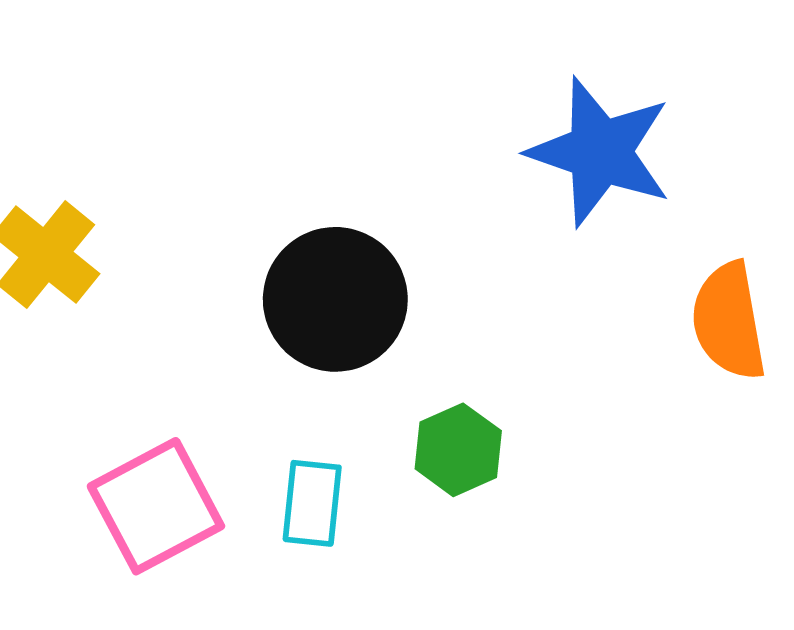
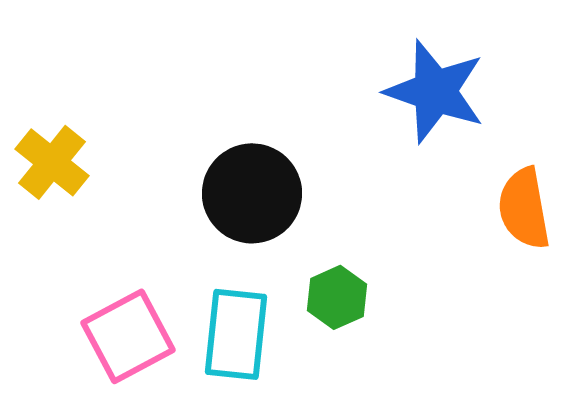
cyan rectangle: (312, 503) -> (236, 334), size x1.5

